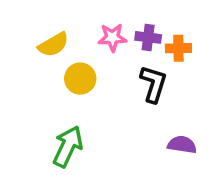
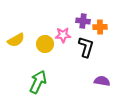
pink star: (112, 37) -> (63, 35), moved
yellow semicircle: (53, 45) -> (16, 40), moved

